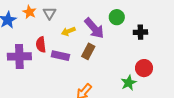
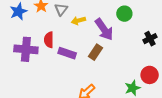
green circle: (117, 17) -> (124, 14), moved
yellow arrow: (68, 31) -> (78, 21), moved
black cross: (140, 32) -> (150, 39), turned -32

